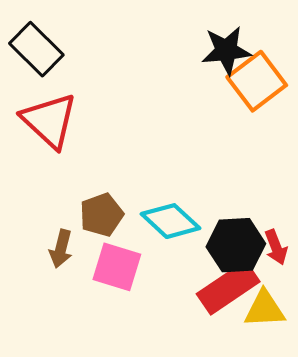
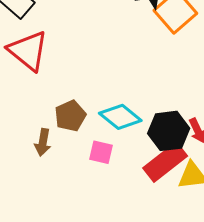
pink square: (117, 267) -> (101, 152), moved, size x0.7

